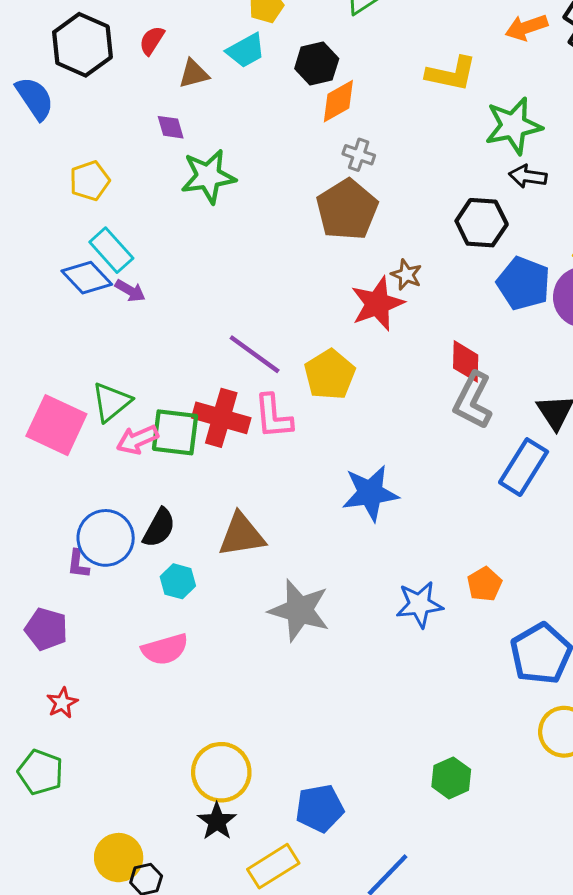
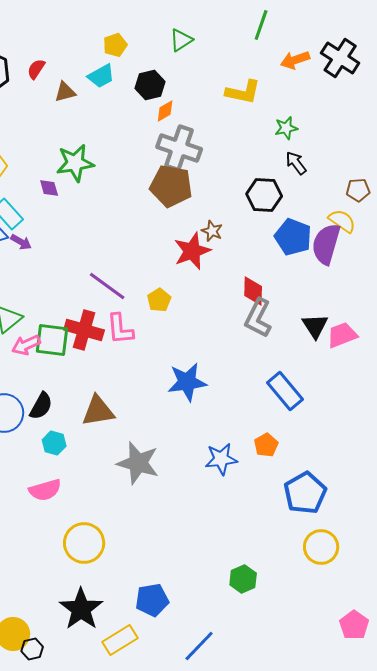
orange diamond: (338, 101) -> (165, 111), size x0.7
green star: (513, 126) -> (286, 128), size x0.6
purple diamond: (171, 127) -> (49, 188), moved
gray cross: (359, 155) -> (179, 148), size x2.0
black arrow: (528, 176) -> (296, 163), turned 45
brown pentagon: (347, 210) -> (171, 186), turned -30
yellow pentagon: (330, 374) -> (159, 300), size x0.7
blue rectangle: (524, 467) -> (285, 391), moved, turned -72
yellow circle: (221, 772) -> (84, 543), moved
black star: (217, 821) -> (81, 609), size x1.6

